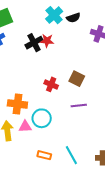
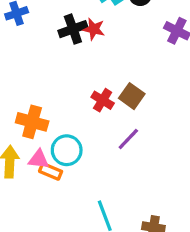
red cross: (51, 84) -> (103, 100), moved
purple line: (79, 106) -> (128, 139), turned -49
orange rectangle: (44, 155) -> (51, 171), moved

